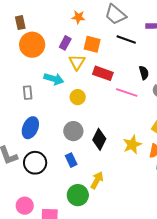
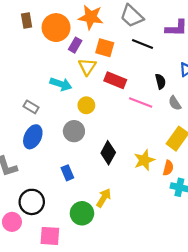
orange star: (78, 17) -> (91, 17), size x1.6
orange circle: (32, 45) -> (56, 28), moved
gray rectangle: (28, 93) -> (31, 107), moved, turned -56
gray circle: (73, 131) -> (74, 131), moved
blue rectangle: (71, 160) -> (67, 173), moved
black circle: (35, 163) -> (32, 202), moved
pink circle: (25, 206) -> (12, 222), moved

